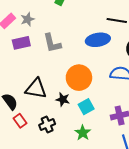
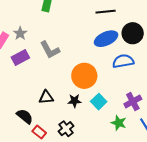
blue ellipse: (98, 40) -> (106, 39), moved
black triangle: (36, 89) -> (46, 97), size x0.7
green star: (83, 133) -> (119, 123), moved

